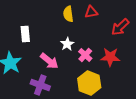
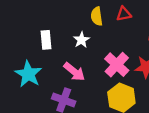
white star: (67, 44) -> (81, 40), moved
pink cross: (85, 55) -> (117, 65), size x1.5

